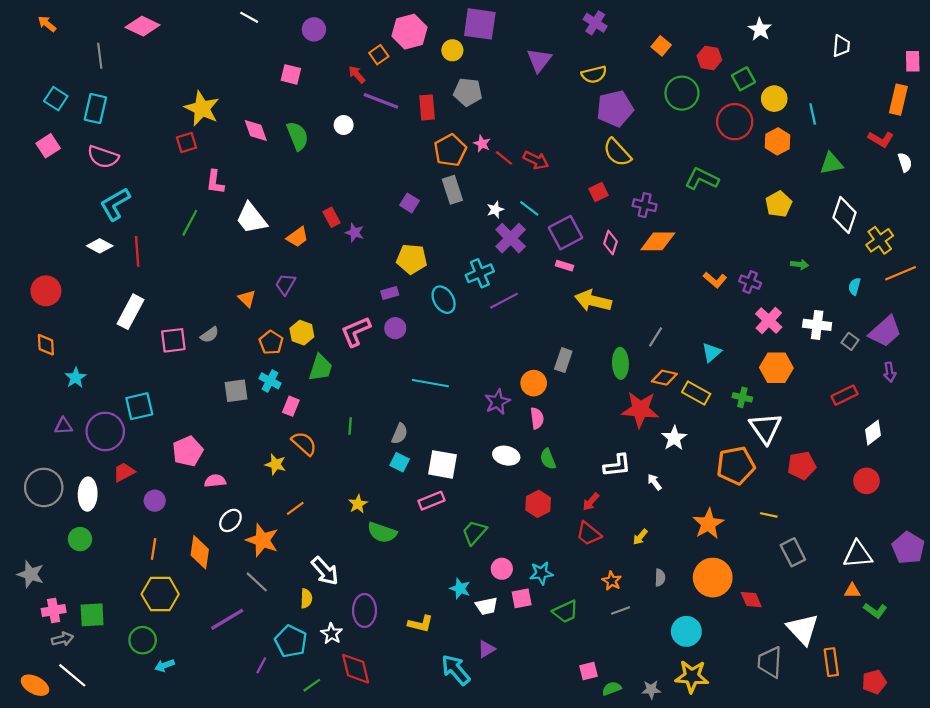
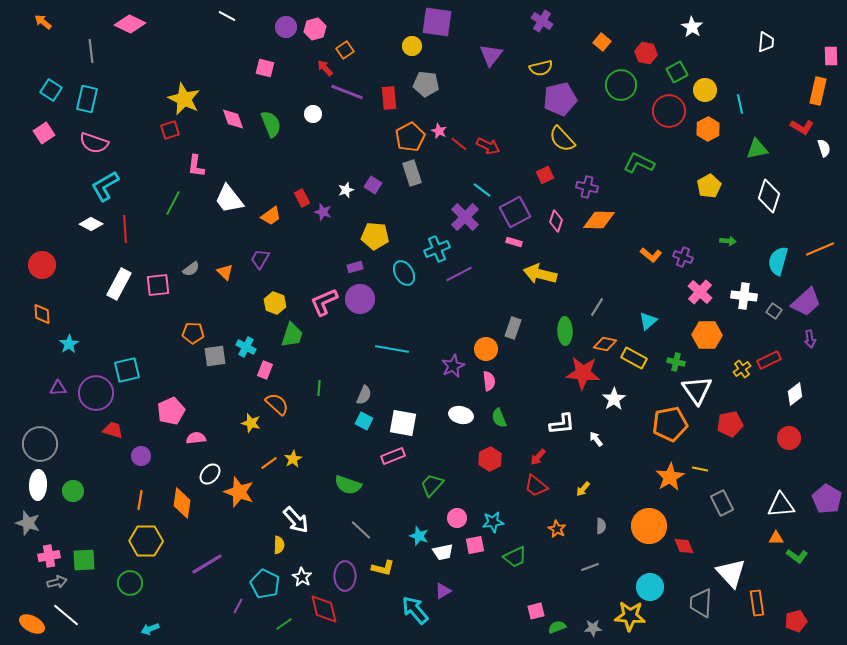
pink hexagon: (410, 32) -> (315, 29), moved, size x0.7
white star: (495, 210) -> (346, 190), moved
yellow cross: (880, 240) -> (742, 369), moved, size x0.7
cyan semicircle: (854, 286) -> (778, 261), size x1.8
purple circle: (395, 328) -> (360, 299), size x1.5
gray semicircle: (210, 335) -> (191, 269), moved
pink square: (173, 340) -> (158, 285), moved
orange pentagon: (271, 342) -> (193, 333), moved, turned -30
red trapezoid: (124, 472) -> (113, 430), turned 45
white ellipse: (88, 494) -> (38, 485), moved
yellow star: (358, 504) -> (293, 459), moved
orange star: (708, 524) -> (670, 477), moved
gray line: (257, 582) -> (361, 530), moved
purple ellipse: (364, 610) -> (345, 576), moved
gray line: (620, 610) -> (590, 567), moved
cyan circle: (686, 631) -> (650, 587), moved
cyan arrow: (165, 665) -> (150, 629), moved

